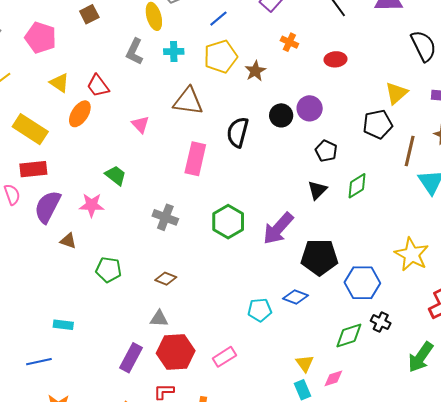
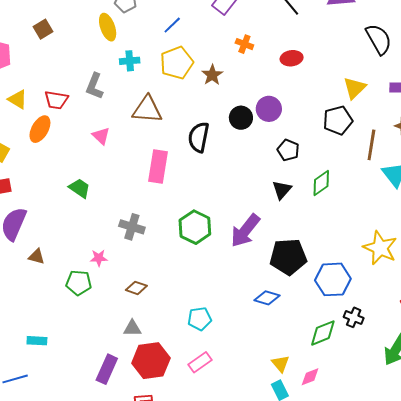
gray L-shape: (135, 52) -> (94, 86), moved
red trapezoid: (98, 86) -> (56, 100), turned -40
pink star: (92, 205) -> (99, 258), moved, size x0.7
cyan pentagon: (260, 310) -> (200, 319), moved

